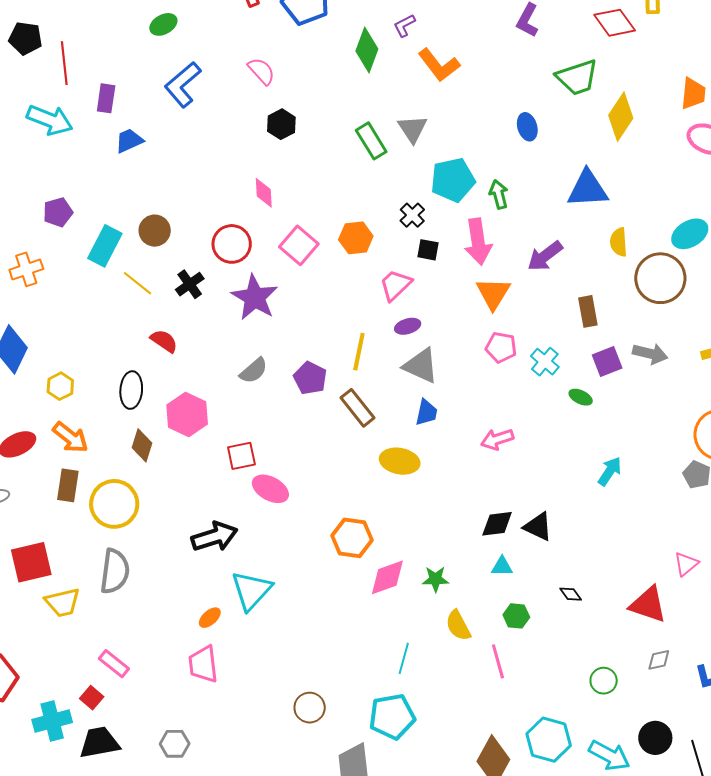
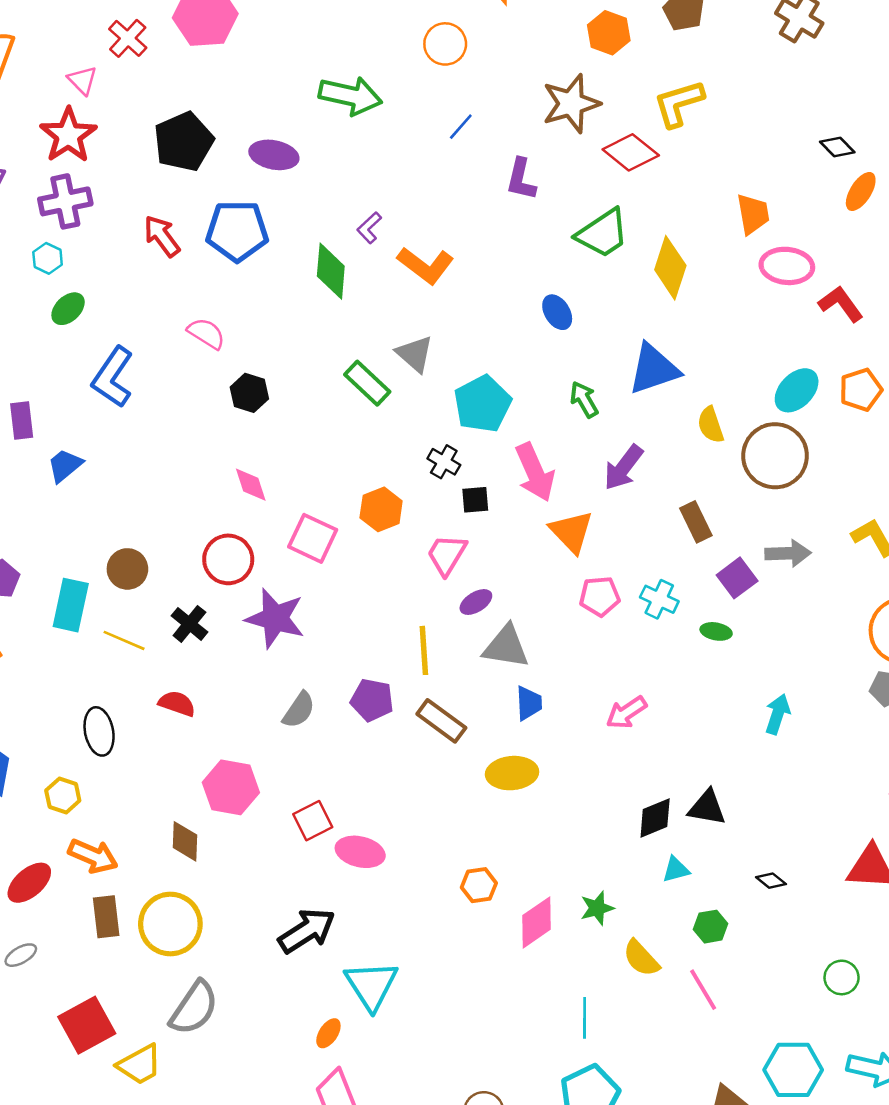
green arrow: (499, 194) -> (584, 399), moved
black ellipse: (131, 390) -> (99, 731), moved
orange hexagon: (352, 538) -> (479, 885), size x0.7
gray semicircle: (115, 571) -> (194, 1008), turned 42

